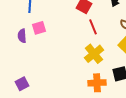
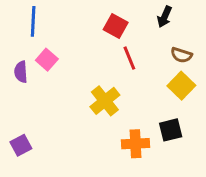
pink square: (39, 28) -> (47, 60), turned -32
yellow cross: (94, 54) -> (105, 101), moved

